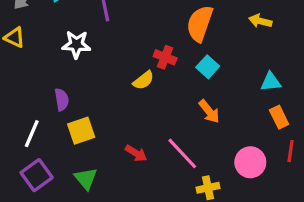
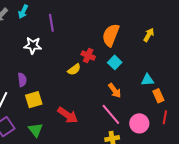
yellow arrow: (260, 21) -> (149, 35), turned 104
cyan triangle: (271, 82) -> (148, 80), moved
red arrow: (136, 153) -> (68, 115), size x1.5
pink line: (182, 153) -> (111, 114), moved

